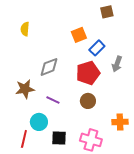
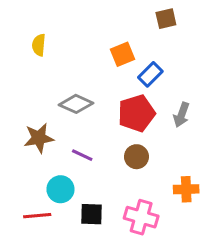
gray arrow: (117, 64) -> (181, 115), moved
gray diamond: (49, 67) -> (76, 104), turned 45
red line: (24, 139) -> (37, 216), turned 72

